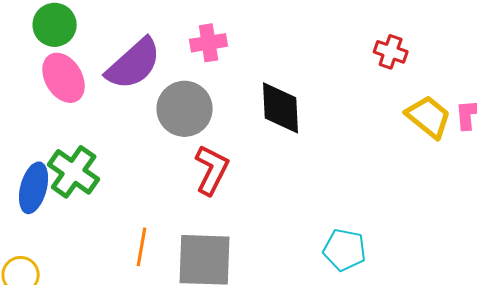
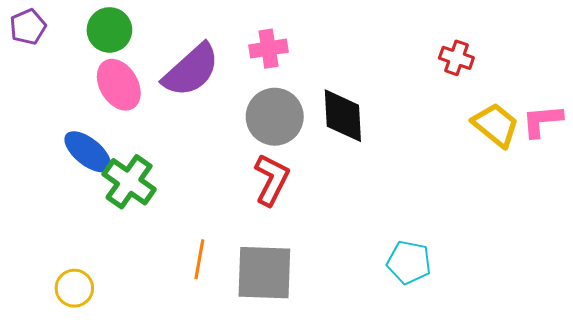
gray circle: (185, 109) -> (275, 117), moved
blue ellipse: (34, 188) -> (88, 152), moved, turned -66

